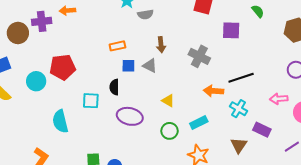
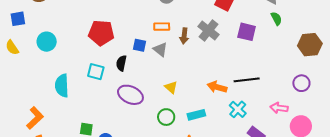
brown arrow: (161, 45) -> (184, 36), moved
orange rectangle: (117, 46) -> (162, 27), moved
gray cross: (199, 56) -> (209, 30), moved
red pentagon: (63, 67) -> (101, 33), moved

